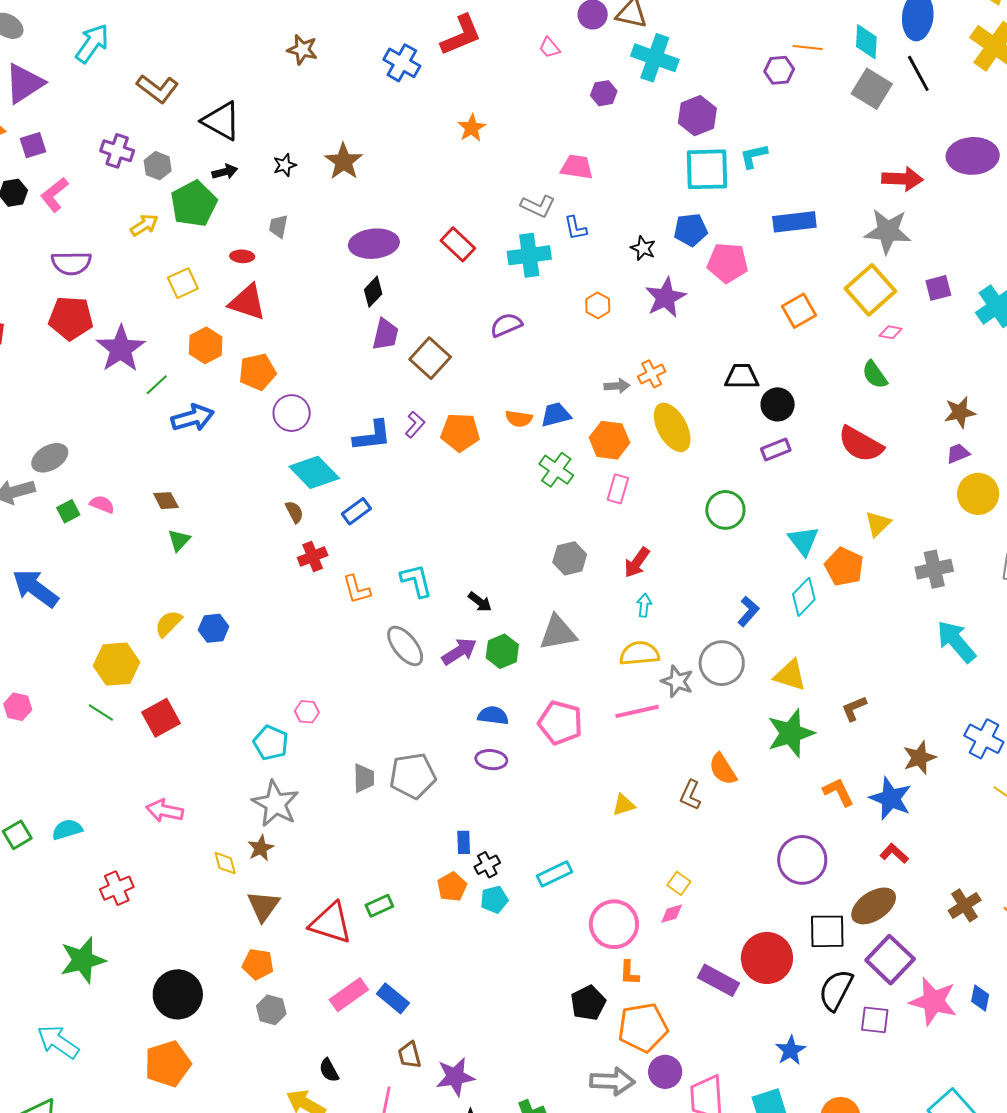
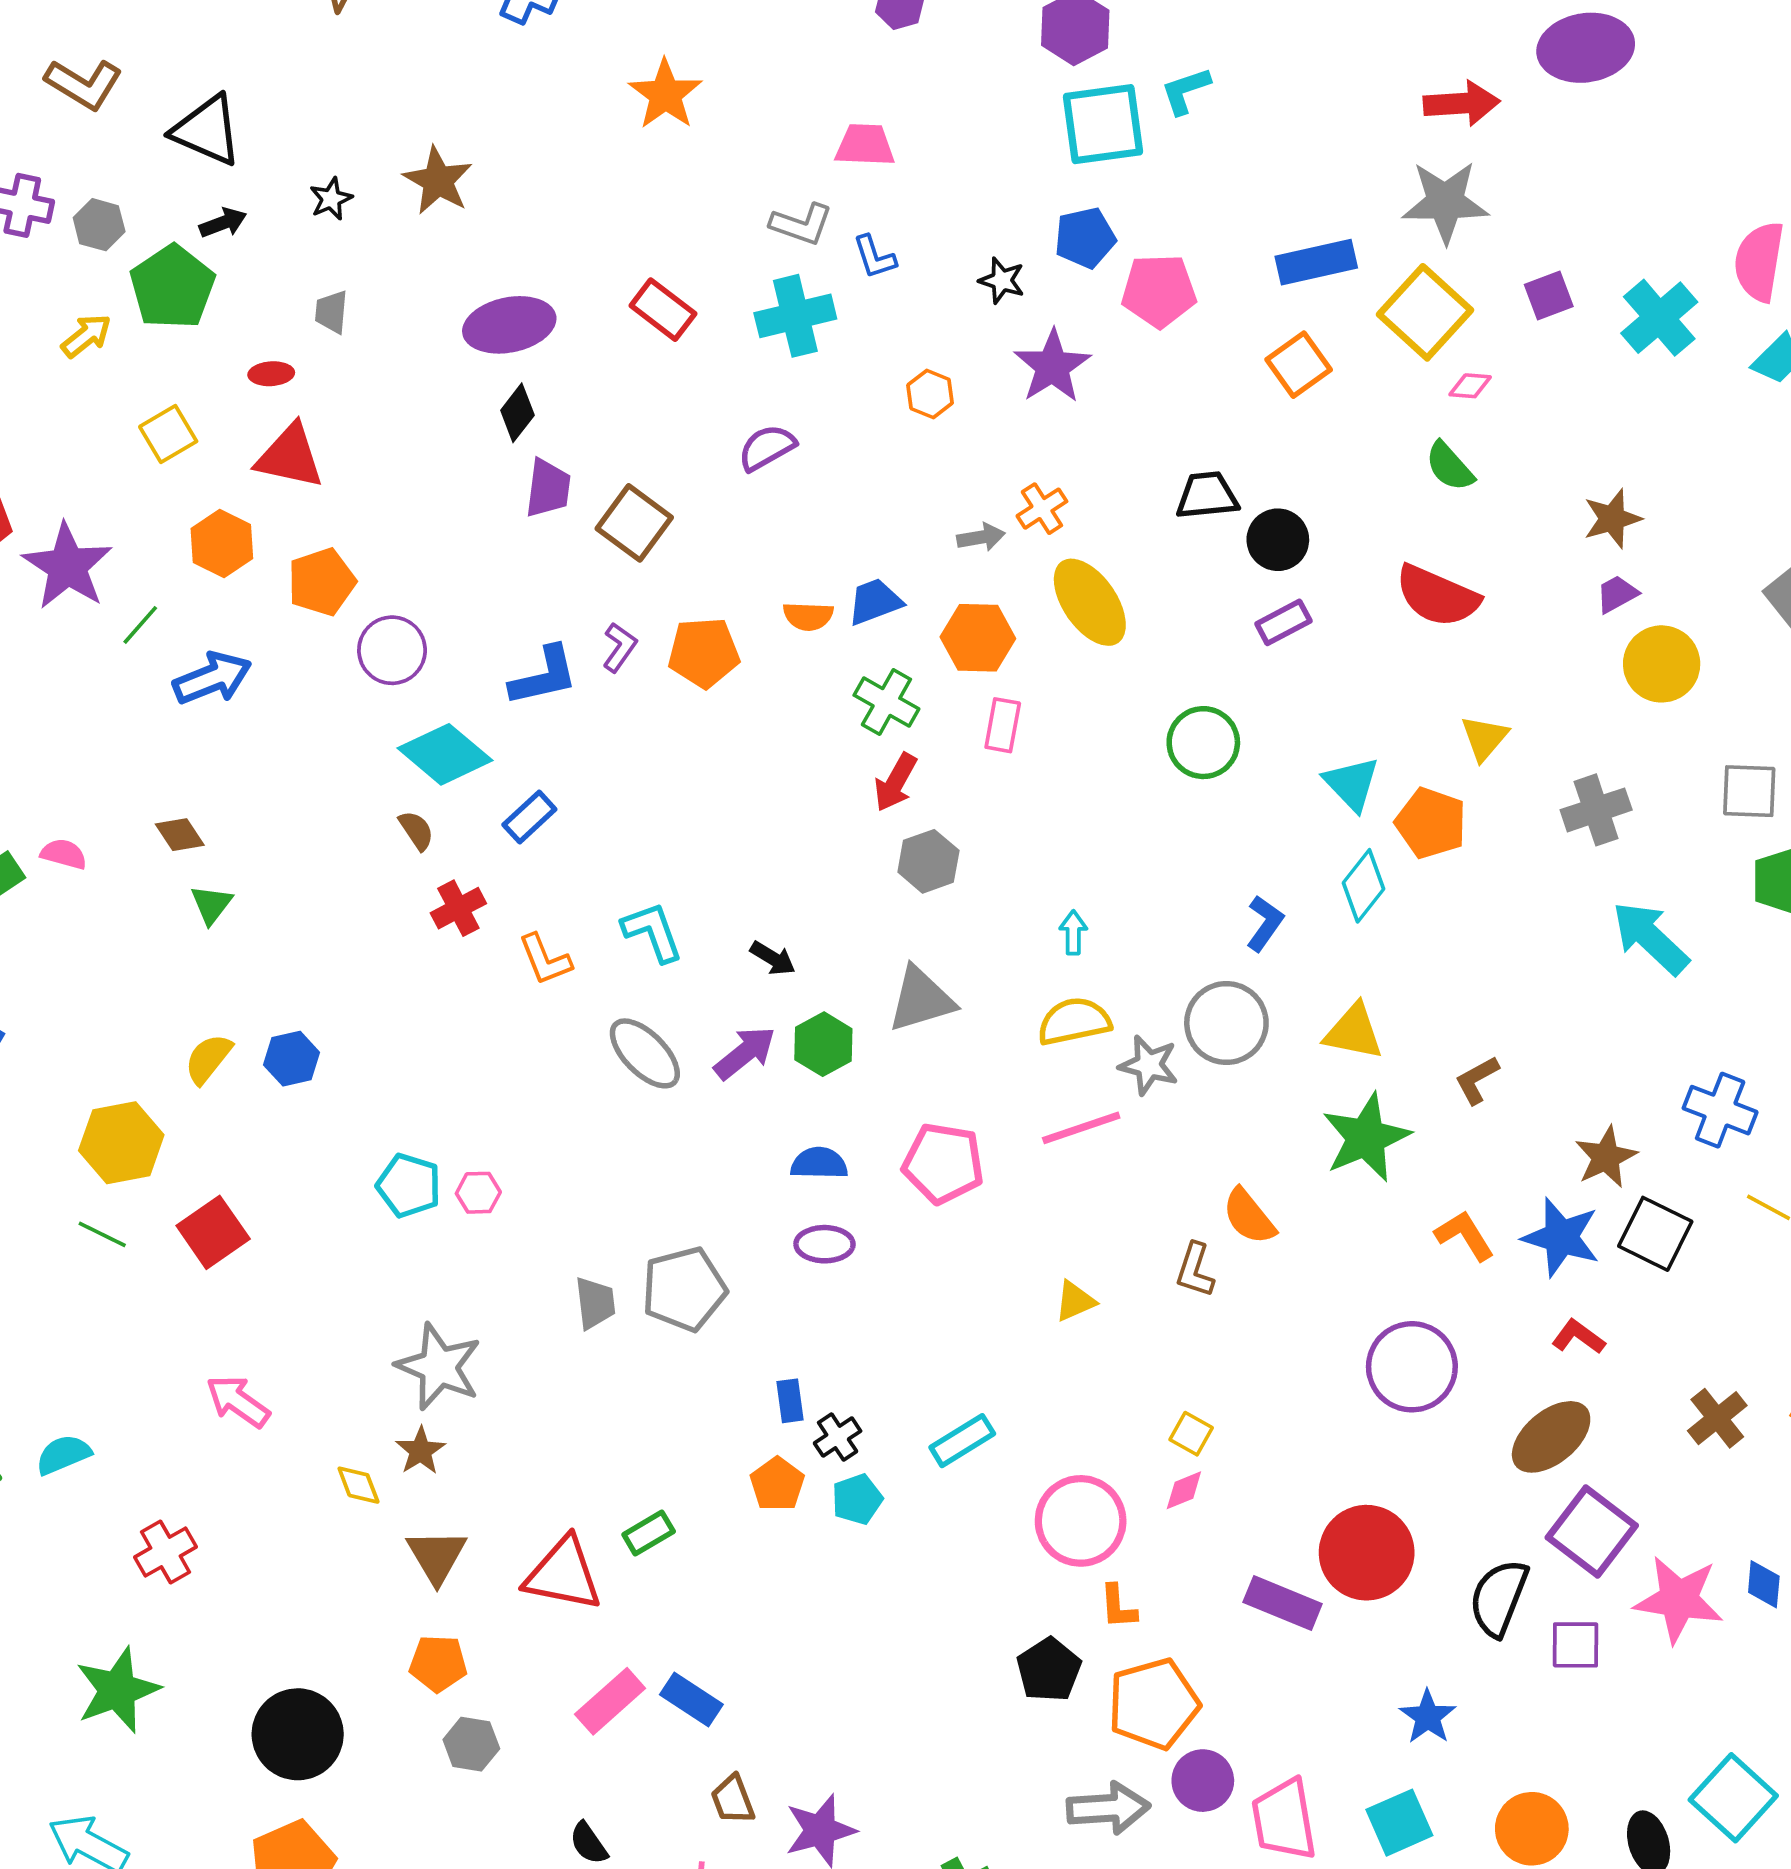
orange star: (472, 128) -> (665, 94), size x1.4
blue rectangle: (794, 222) -> (1316, 262), moved
red arrow: (637, 562) -> (895, 782), moved
cyan pentagon: (271, 743) -> (409, 1185), moved
pink arrow: (165, 811) -> (238, 1401), turned 30
black square: (827, 931) -> (1655, 1234), moved, turned 33

